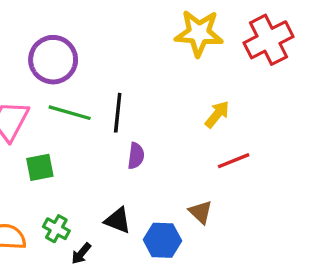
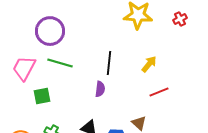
red cross: (269, 40) -> (180, 19), size x0.5
black line: (118, 113) -> (109, 63), moved

